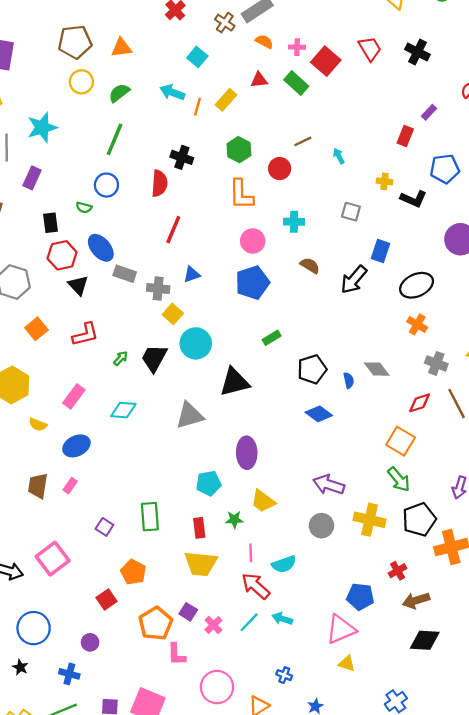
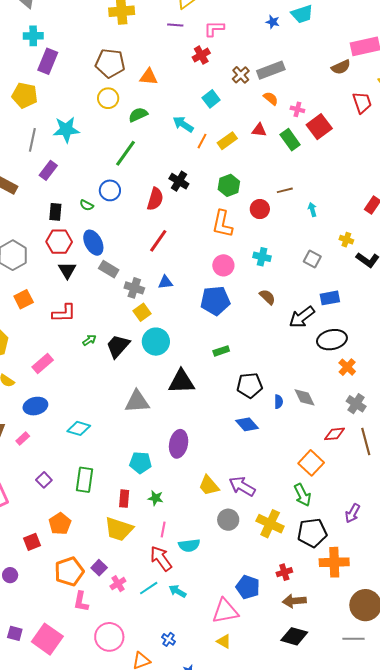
red trapezoid: (370, 49) -> (362, 102), moved
blue rectangle: (380, 251) -> (330, 298), turned 48
black ellipse: (417, 285) -> (332, 340), moved
cyan diamond: (123, 410) -> (79, 428), moved
yellow trapezoid: (263, 501) -> (209, 486), moved

